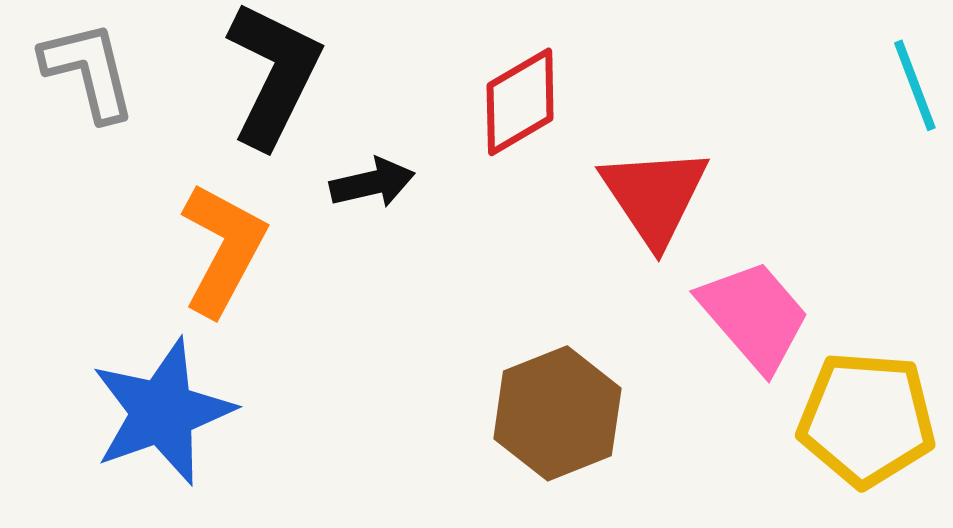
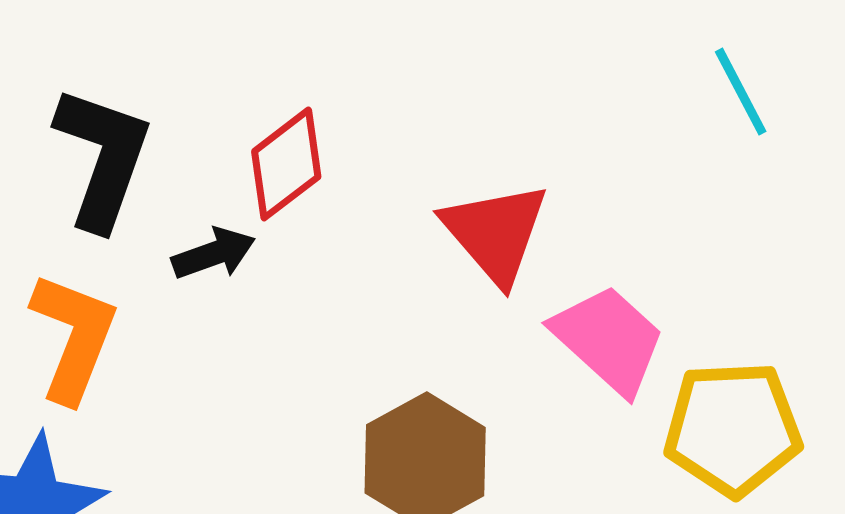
red diamond: (520, 102) -> (286, 164), moved

